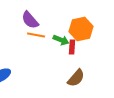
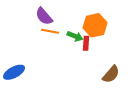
brown semicircle: (76, 78) -> (111, 74), moved

